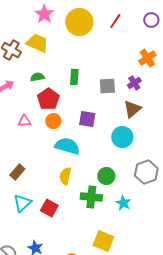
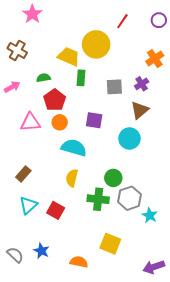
pink star: (44, 14) -> (32, 14), moved
yellow circle: (79, 22) -> (96, 44), moved
yellow trapezoid: (37, 43) -> (69, 57), moved
pink triangle: (24, 121) -> (30, 122), size x1.5
gray hexagon: (146, 172) -> (129, 198), moved
cyan star: (123, 203) -> (150, 215), moved

